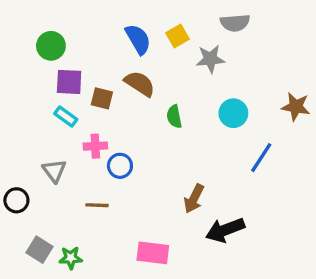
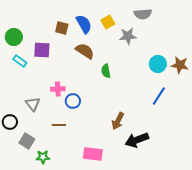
green circle: (51, 46) -> (14, 37), moved
brown square: (102, 98) -> (62, 28), moved
cyan circle: (233, 113) -> (158, 64), moved
cyan rectangle: (66, 116) -> (20, 61), moved
gray square: (39, 250) -> (27, 141), moved

